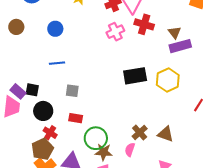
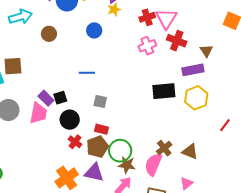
blue circle: (55, 29) -> (94, 30), moved
purple rectangle: (180, 46) -> (193, 70), moved
black square: (32, 90) -> (60, 98), turned -32
brown pentagon: (42, 149) -> (97, 147), moved
pink semicircle: (130, 150) -> (153, 164), size x1.6

